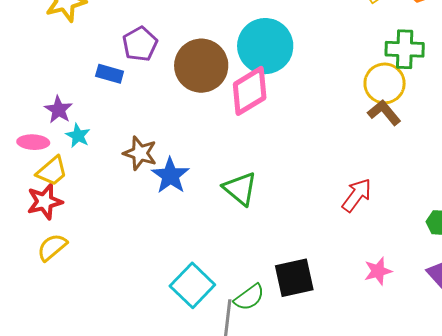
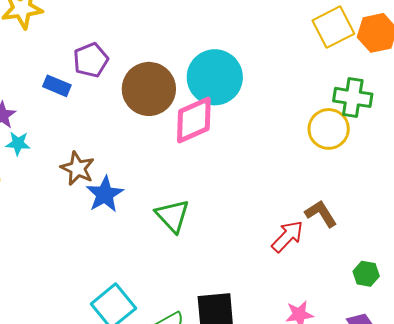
brown L-shape: (384, 112) -> (321, 214), moved
cyan star: (78, 136) -> (18, 143), turned -30

